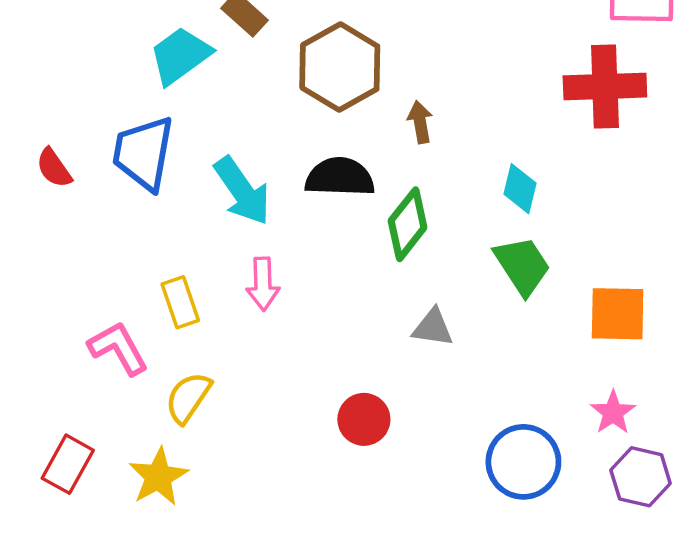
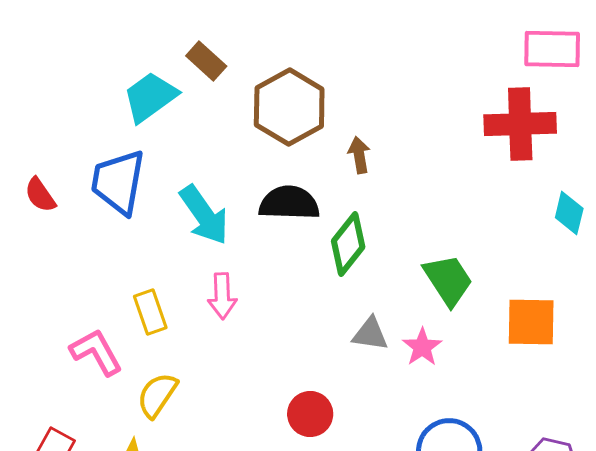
cyan diamond: (520, 189) -> (569, 213), moved
pink star: (613, 412) -> (422, 347), moved

